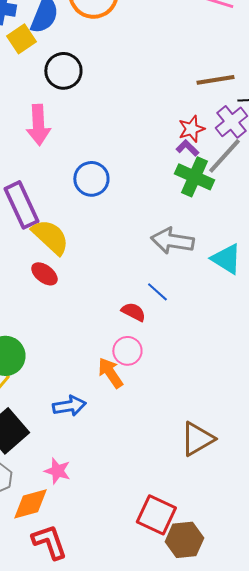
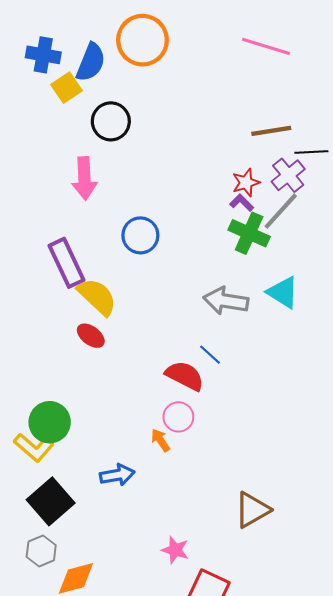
cyan triangle: (226, 259) -> (283, 292), moved
red semicircle: (133, 312) -> (185, 376), size x1.5
orange arrow: (110, 373) -> (160, 440), size x0.7
pink star: (57, 471) -> (175, 550), moved

